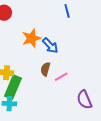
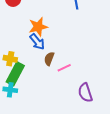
blue arrow: (50, 46) -> (37, 42), moved

